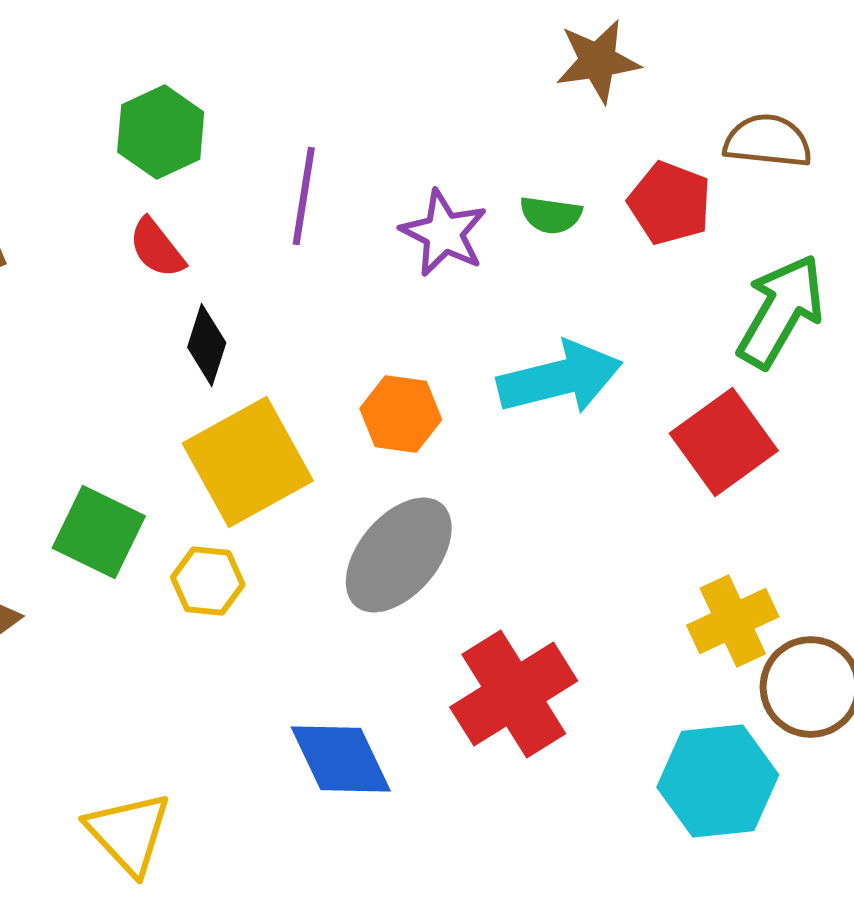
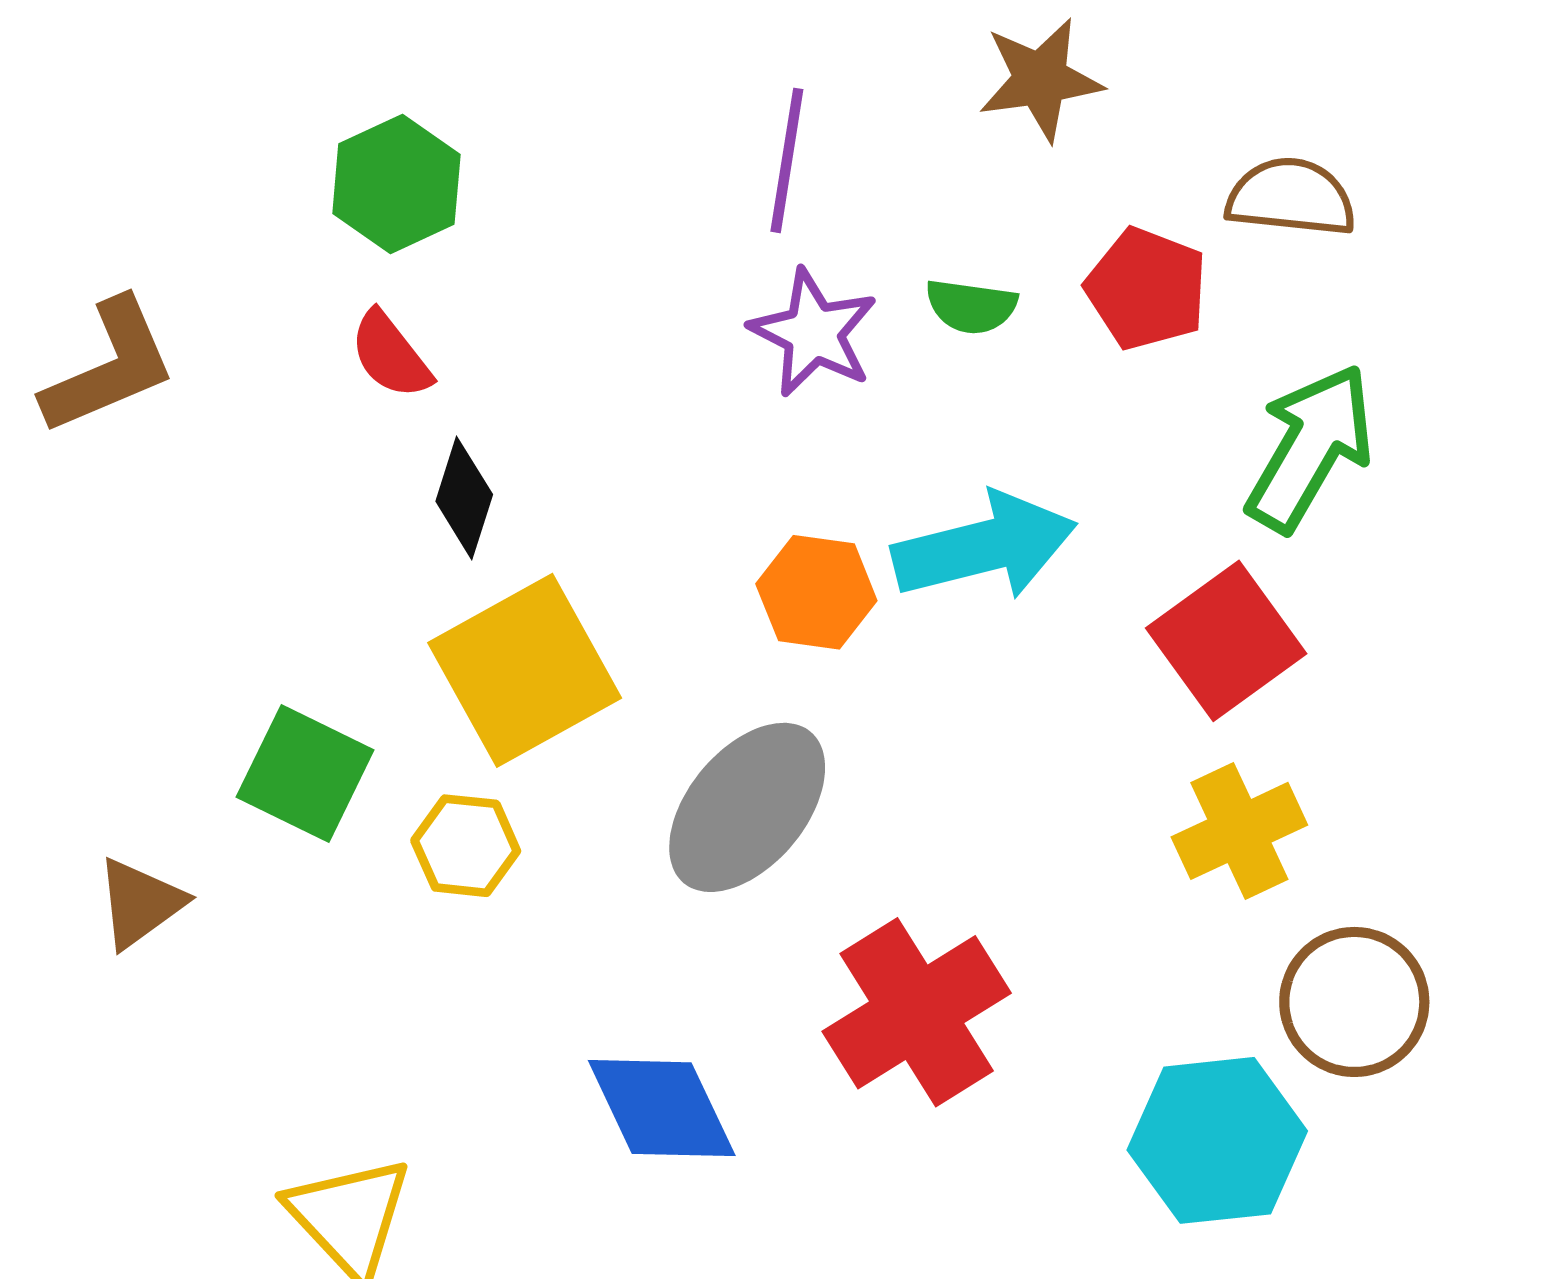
purple line: (304, 196) -> (787, 160), moved
orange hexagon: (401, 414) -> (816, 592), moved
yellow cross: (733, 621) -> (1239, 831), moved

